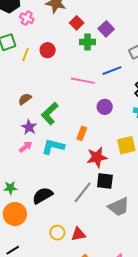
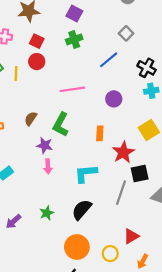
red square: (77, 23) -> (37, 41), moved
purple square: (106, 29) -> (74, 14), moved
pink line: (83, 81) -> (72, 89), moved
pink arrow: (26, 147) -> (48, 166), turned 144
cyan L-shape: (53, 147) -> (86, 173), moved
orange circle: (15, 214) -> (77, 247), moved
yellow circle: (57, 233) -> (110, 254), moved

